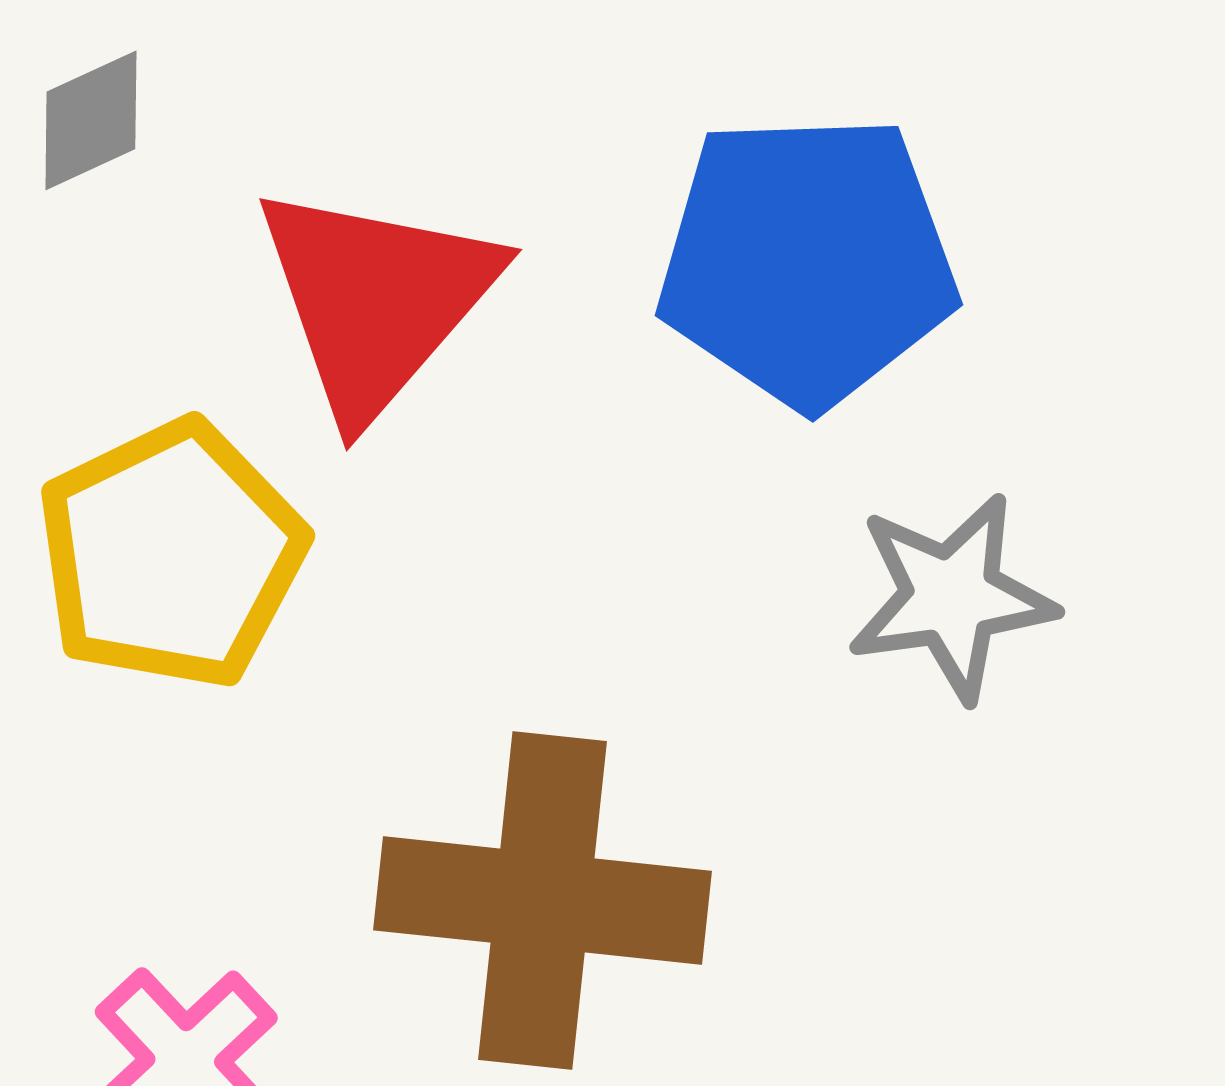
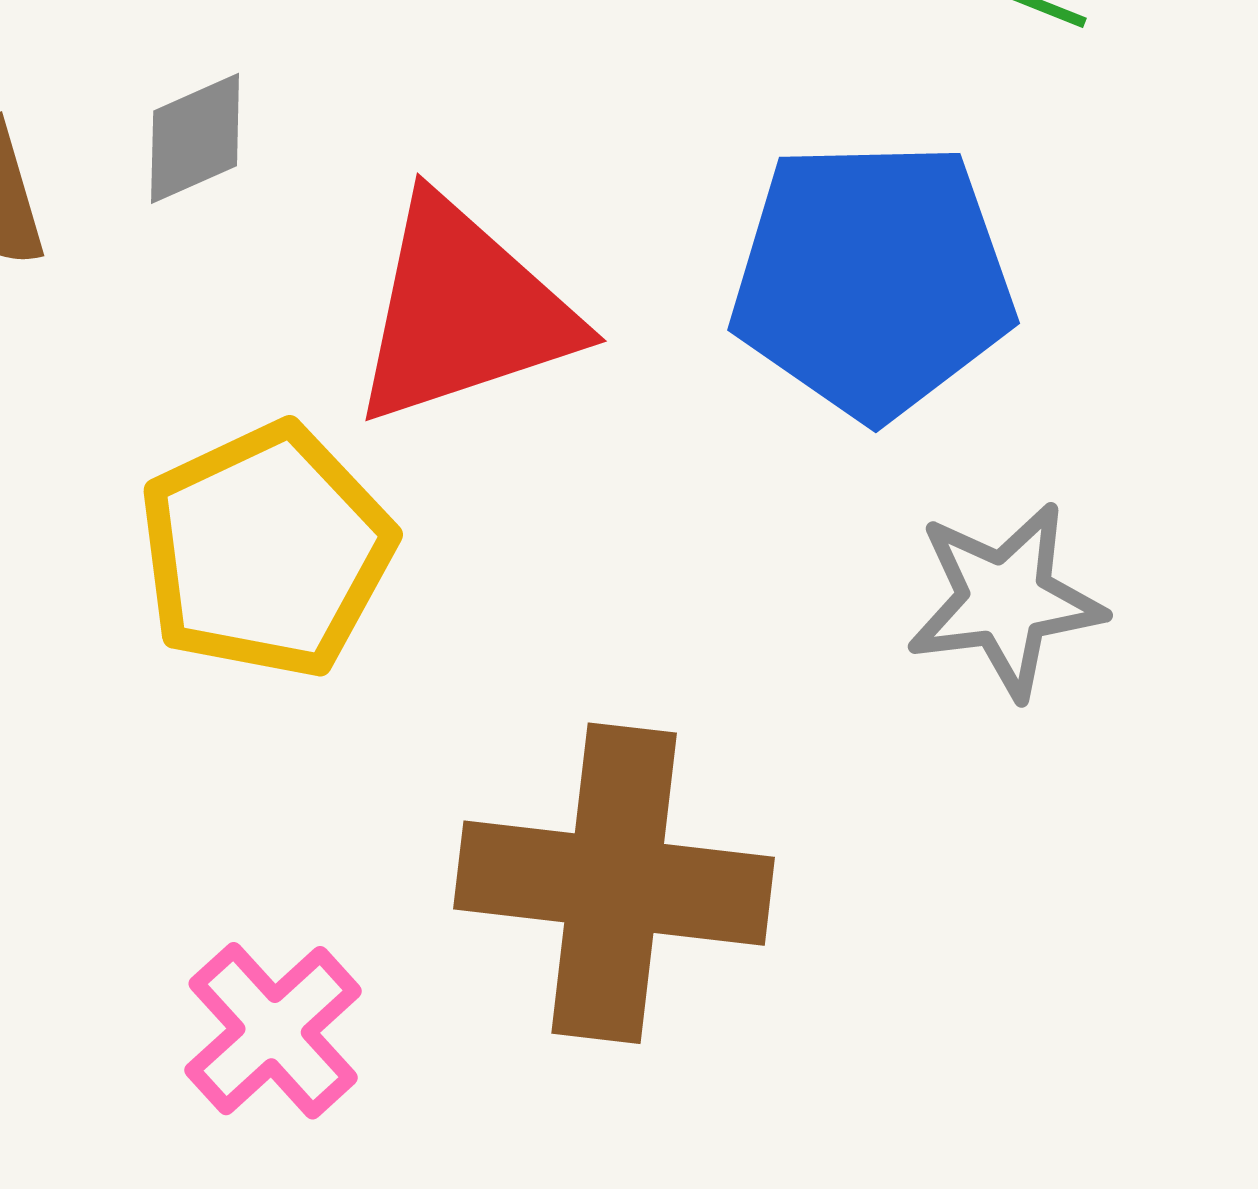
red triangle: (376, 300) -> (463, 312), turned 30

